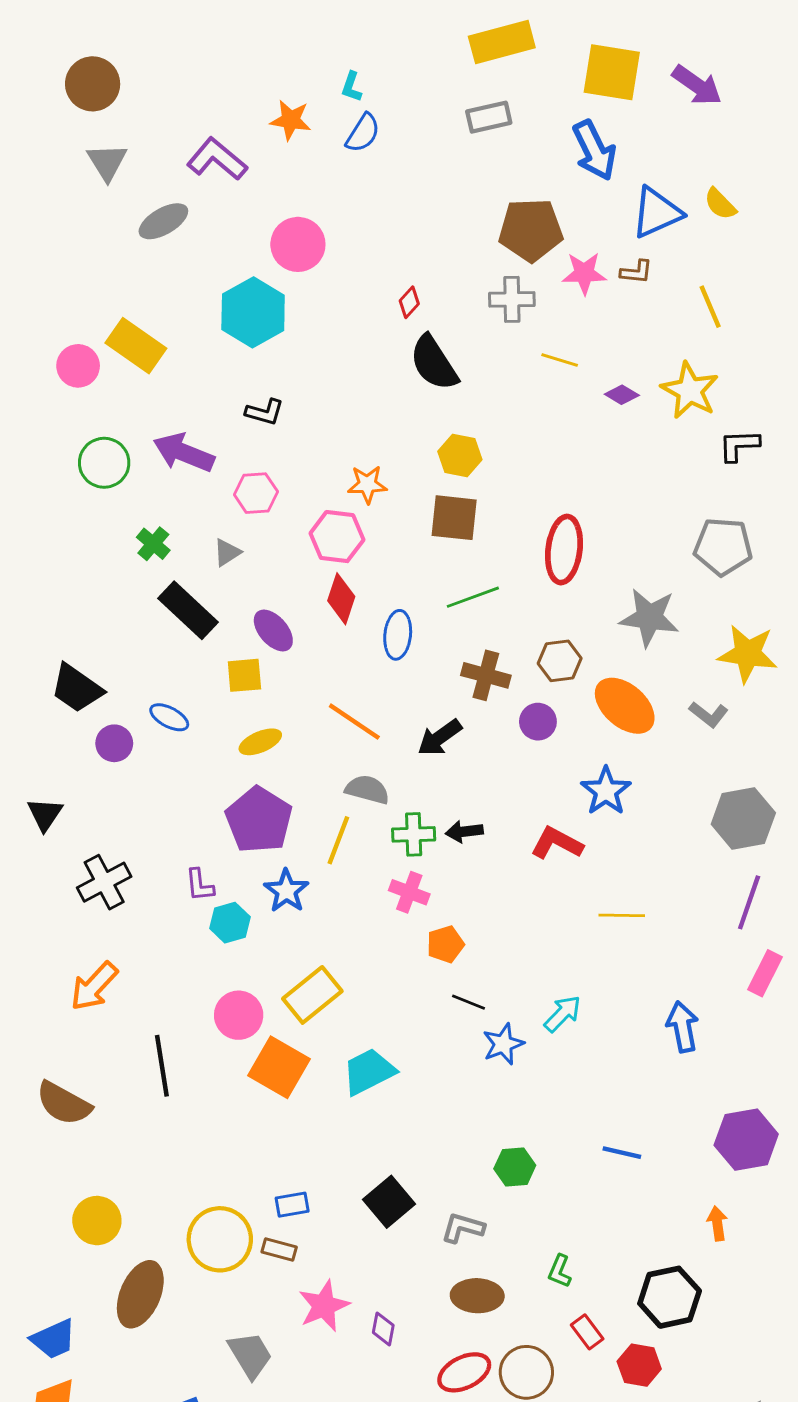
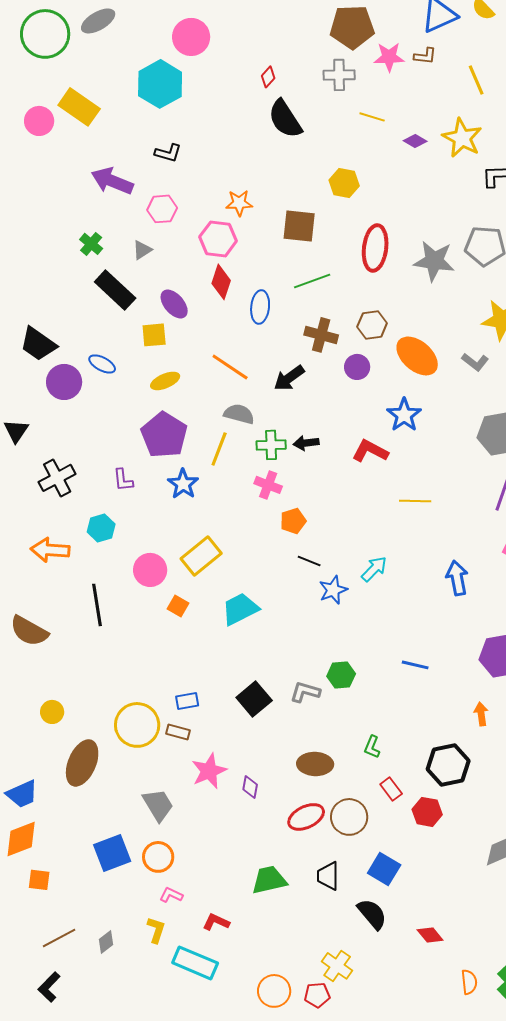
yellow hexagon: (460, 456) -> (344, 183), moved
green circle: (104, 463) -> (45, 34), moved, size x1.4
gray star: (649, 617) -> (434, 261), moved
purple circle: (114, 743) -> (64, 382), size x1.4
cyan hexagon: (230, 923) -> (101, 528), moved
orange arrow: (94, 986) -> (50, 550), turned 51
orange square: (279, 1067) -> (178, 606), size x0.5
yellow circle: (97, 1221) -> (52, 712), size x0.7
gray L-shape: (463, 1228) -> (305, 692), moved

